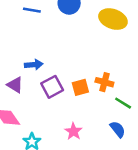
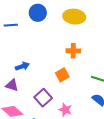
orange cross: (104, 82) -> (73, 51), moved
purple square: (52, 87) -> (43, 98), moved

